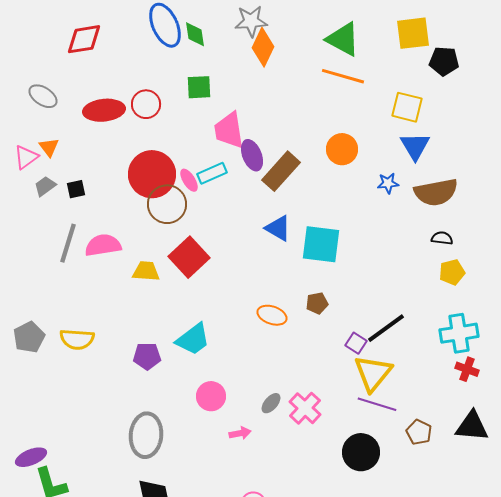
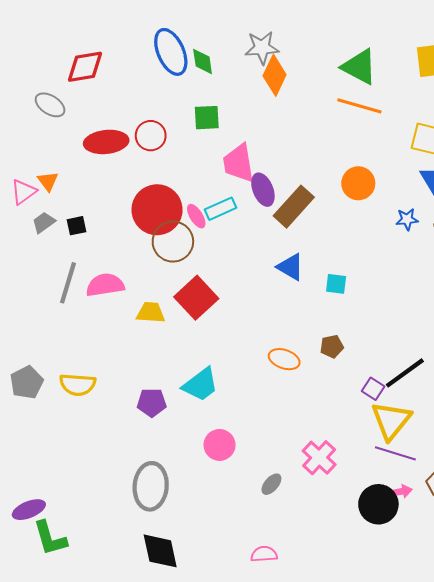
gray ellipse: (43, 96) -> (50, 105), moved
cyan square: (321, 244) -> (336, 284), size x0.5
gray ellipse: (271, 403) -> (271, 484), moved
pink arrow: (240, 433) -> (401, 492), moved

